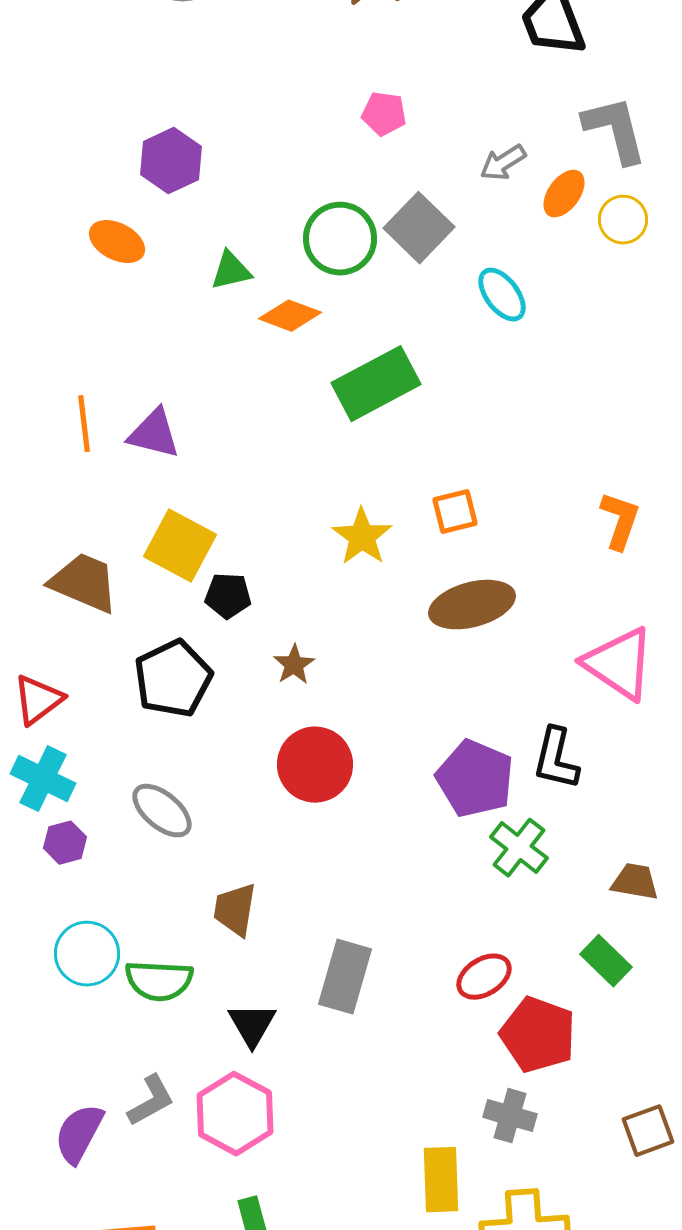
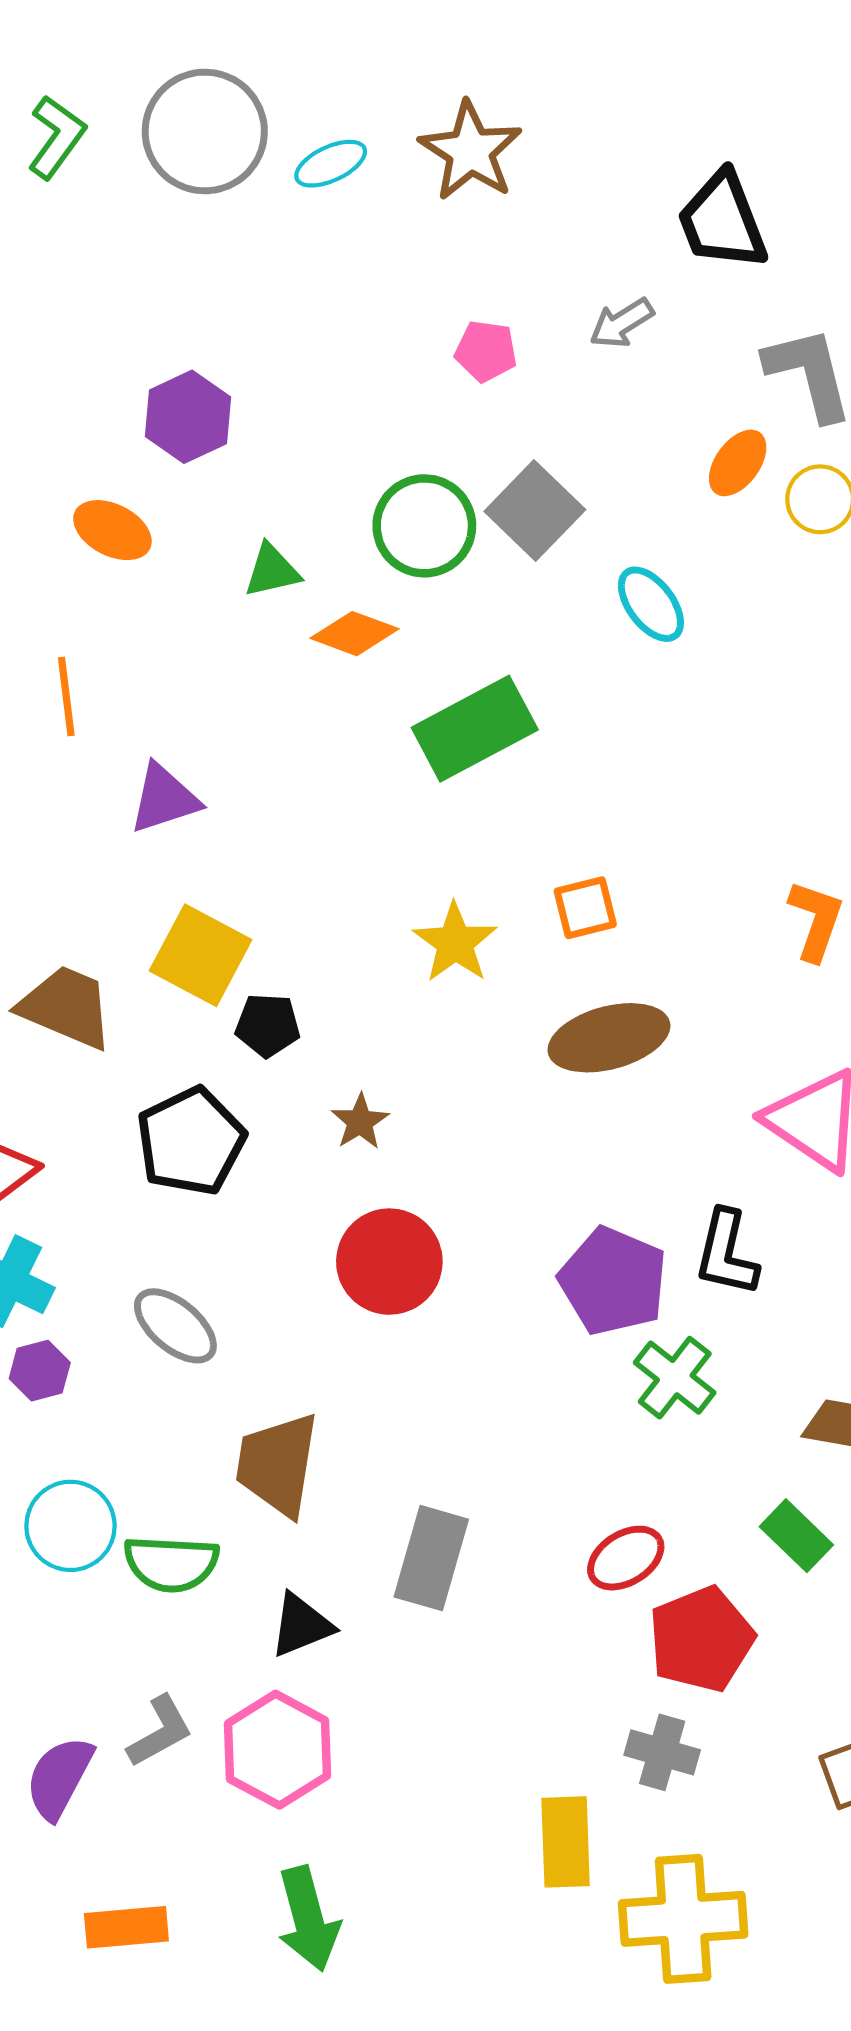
gray arrow: (503, 163) -> (622, 323), moved
orange line: (84, 424) -> (66, 697), moved
purple triangle: (154, 434) -> (164, 799), turned -32
brown trapezoid: (235, 910) -> (277, 1464), size x1.4
black triangle: (252, 1025) -> (301, 1625), turned 38
red pentagon: (538, 1035) -> (701, 1639), turned 30

